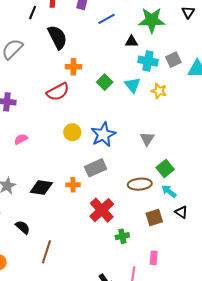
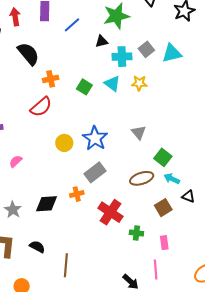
green cross: (122, 236) -> (136, 233), turned 32
pink rectangle: (154, 258) -> (164, 243), moved

